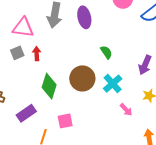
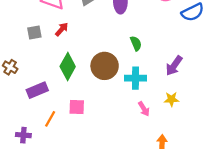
gray square: (17, 53) -> (34, 32), moved
red arrow: (37, 54) -> (62, 29), turned 32
cyan cross: (113, 84) -> (136, 78), turned 30

